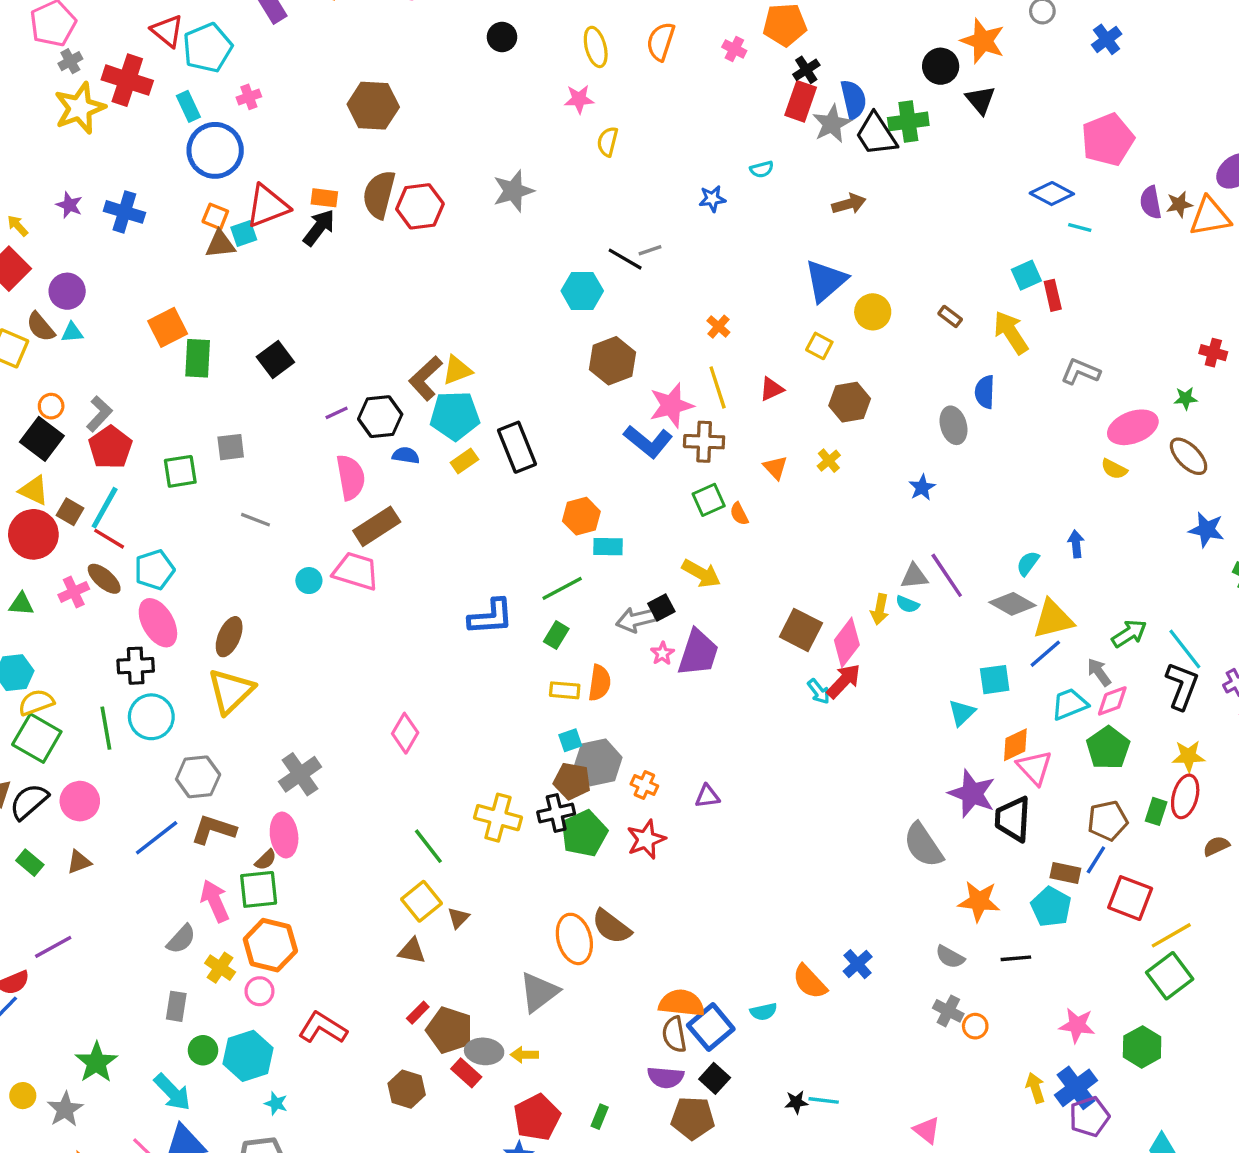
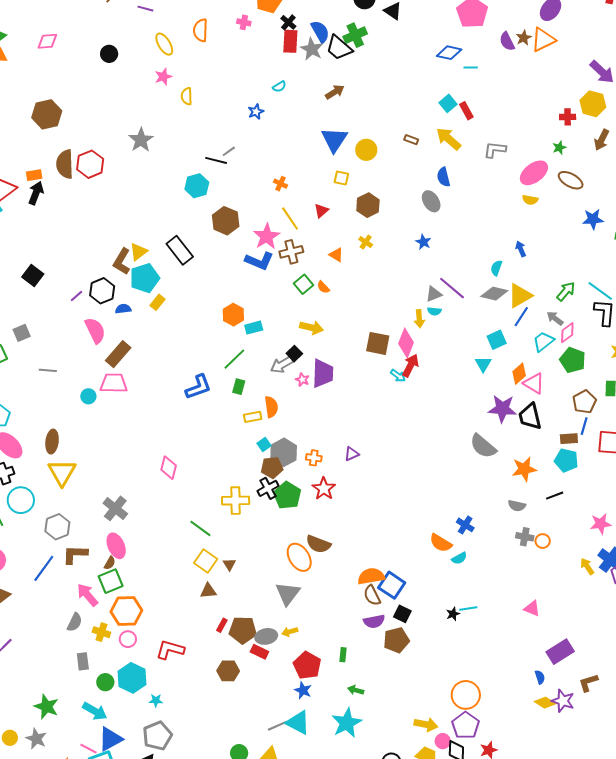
black rectangle: (517, 447) -> (180, 250), moved
cyan semicircle: (764, 1012) -> (459, 558), moved

